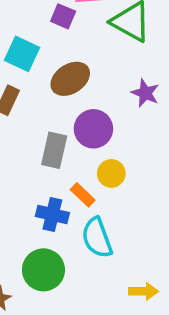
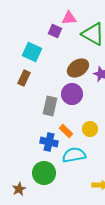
brown ellipse: (70, 79) -> (78, 68), moved
yellow circle: (111, 173) -> (90, 129), moved
cyan semicircle: (97, 238) -> (74, 155), turned 100

